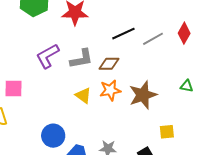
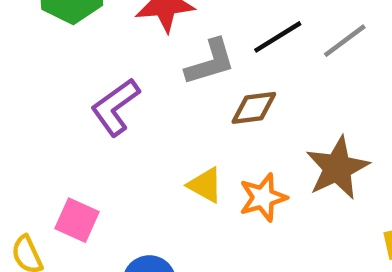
gray L-shape: (81, 59) -> (210, 62), moved
pink square: (14, 88) -> (77, 220), moved, turned 30
orange star: (110, 90) -> (263, 197), moved

